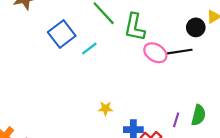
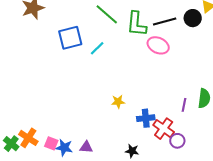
blue square: (62, 34) -> (70, 38), turned 30
black line: (180, 52) -> (165, 22), moved

